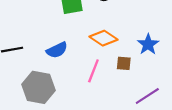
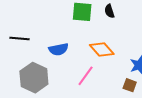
brown square: (124, 63) -> (130, 85), moved

